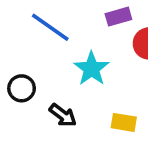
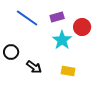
purple rectangle: (118, 17) -> (57, 17), moved
cyan star: (92, 69) -> (62, 40), moved

